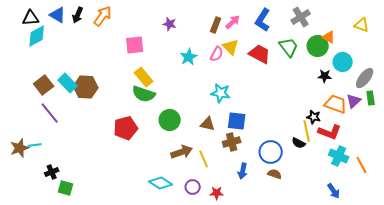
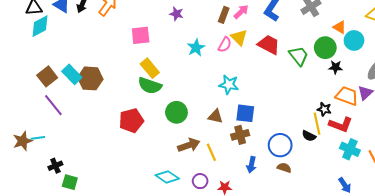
green circle: (318, 46) -> (325, 48), moved
green trapezoid: (289, 47) -> (299, 56), moved
cyan circle: (343, 62) -> (354, 40), moved

